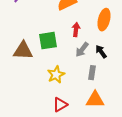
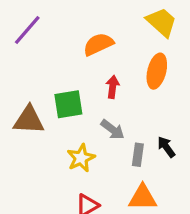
gray arrow: (82, 50) -> (113, 130), moved, turned -91
black arrow: (101, 52) -> (166, 147), moved

